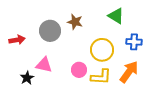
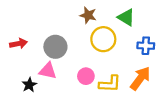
brown star: (75, 22) -> (88, 15), moved
gray circle: (50, 31) -> (55, 47), moved
yellow circle: (102, 50) -> (103, 39), moved

